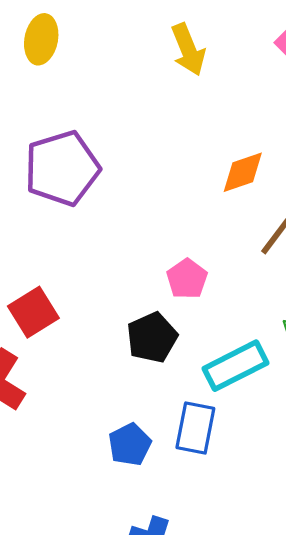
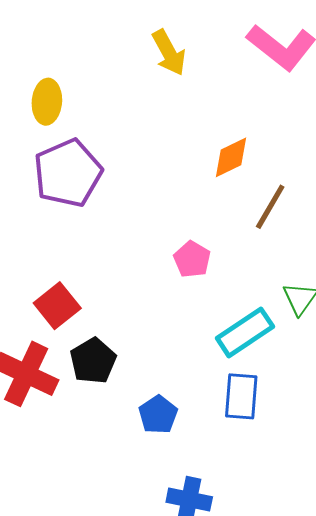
yellow ellipse: (41, 39) -> (47, 102), moved
black pentagon: (152, 338) -> (93, 361), moved
blue rectangle: (195, 428) -> (241, 396), moved

